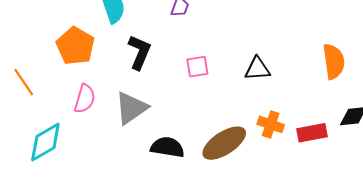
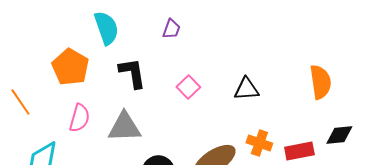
black L-shape: (139, 52) -> (132, 73), turned -32
pink square: (197, 67) -> (188, 87), turned -35
gray triangle: (131, 108) -> (124, 127), turned 33

